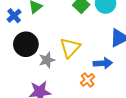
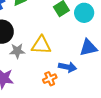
yellow triangle: (70, 48) -> (41, 45), turned 35

